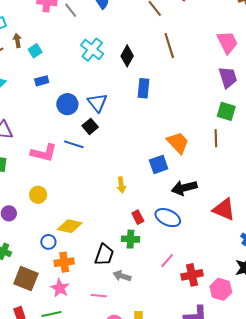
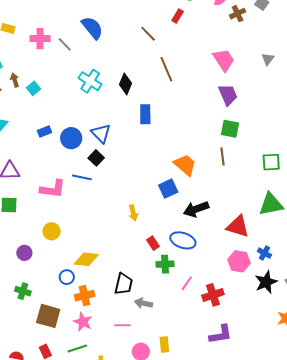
blue rectangle: (42, 81) -> (44, 132), moved
green cross: (130, 239) -> (165, 264), moved
pink hexagon: (221, 289) -> (239, 261), moved

